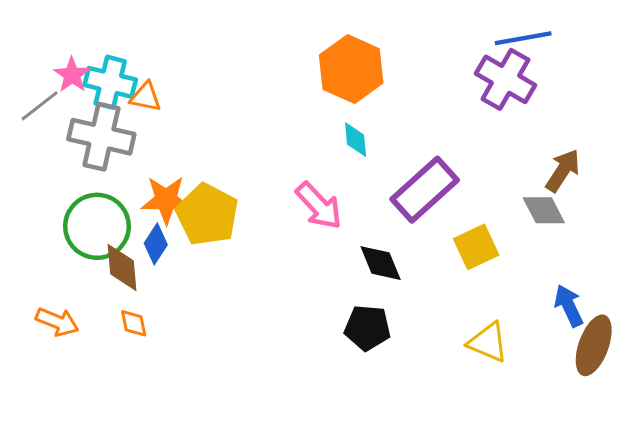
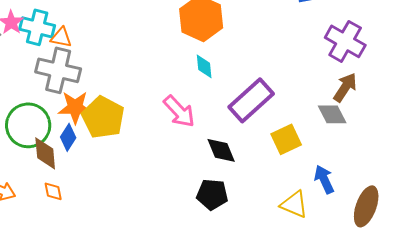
purple cross: (506, 79) -> (345, 41), moved
gray cross: (101, 137) -> (58, 70), moved
blue arrow: (569, 306) -> (324, 179), moved

